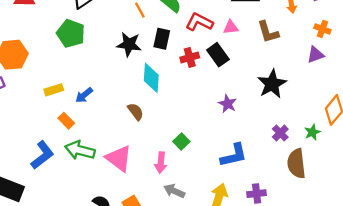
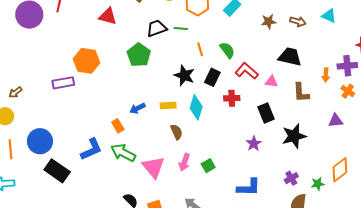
orange cross: (322, 29) -> (348, 91), moved
black rectangle: (218, 55) -> (266, 113), moved
yellow rectangle: (54, 90) -> (168, 105), moved
pink arrow: (161, 163) -> (184, 162), moved

